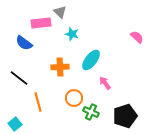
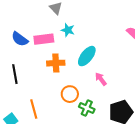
pink rectangle: (41, 23) -> (44, 39), moved
black line: (19, 78) -> (15, 74), turned 42
orange line: (38, 102) -> (34, 109), moved

